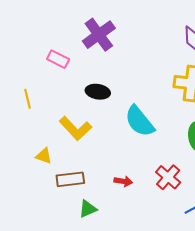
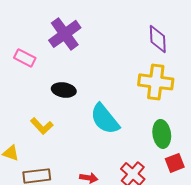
yellow L-shape: (75, 128) -> (42, 126), size x0.7

